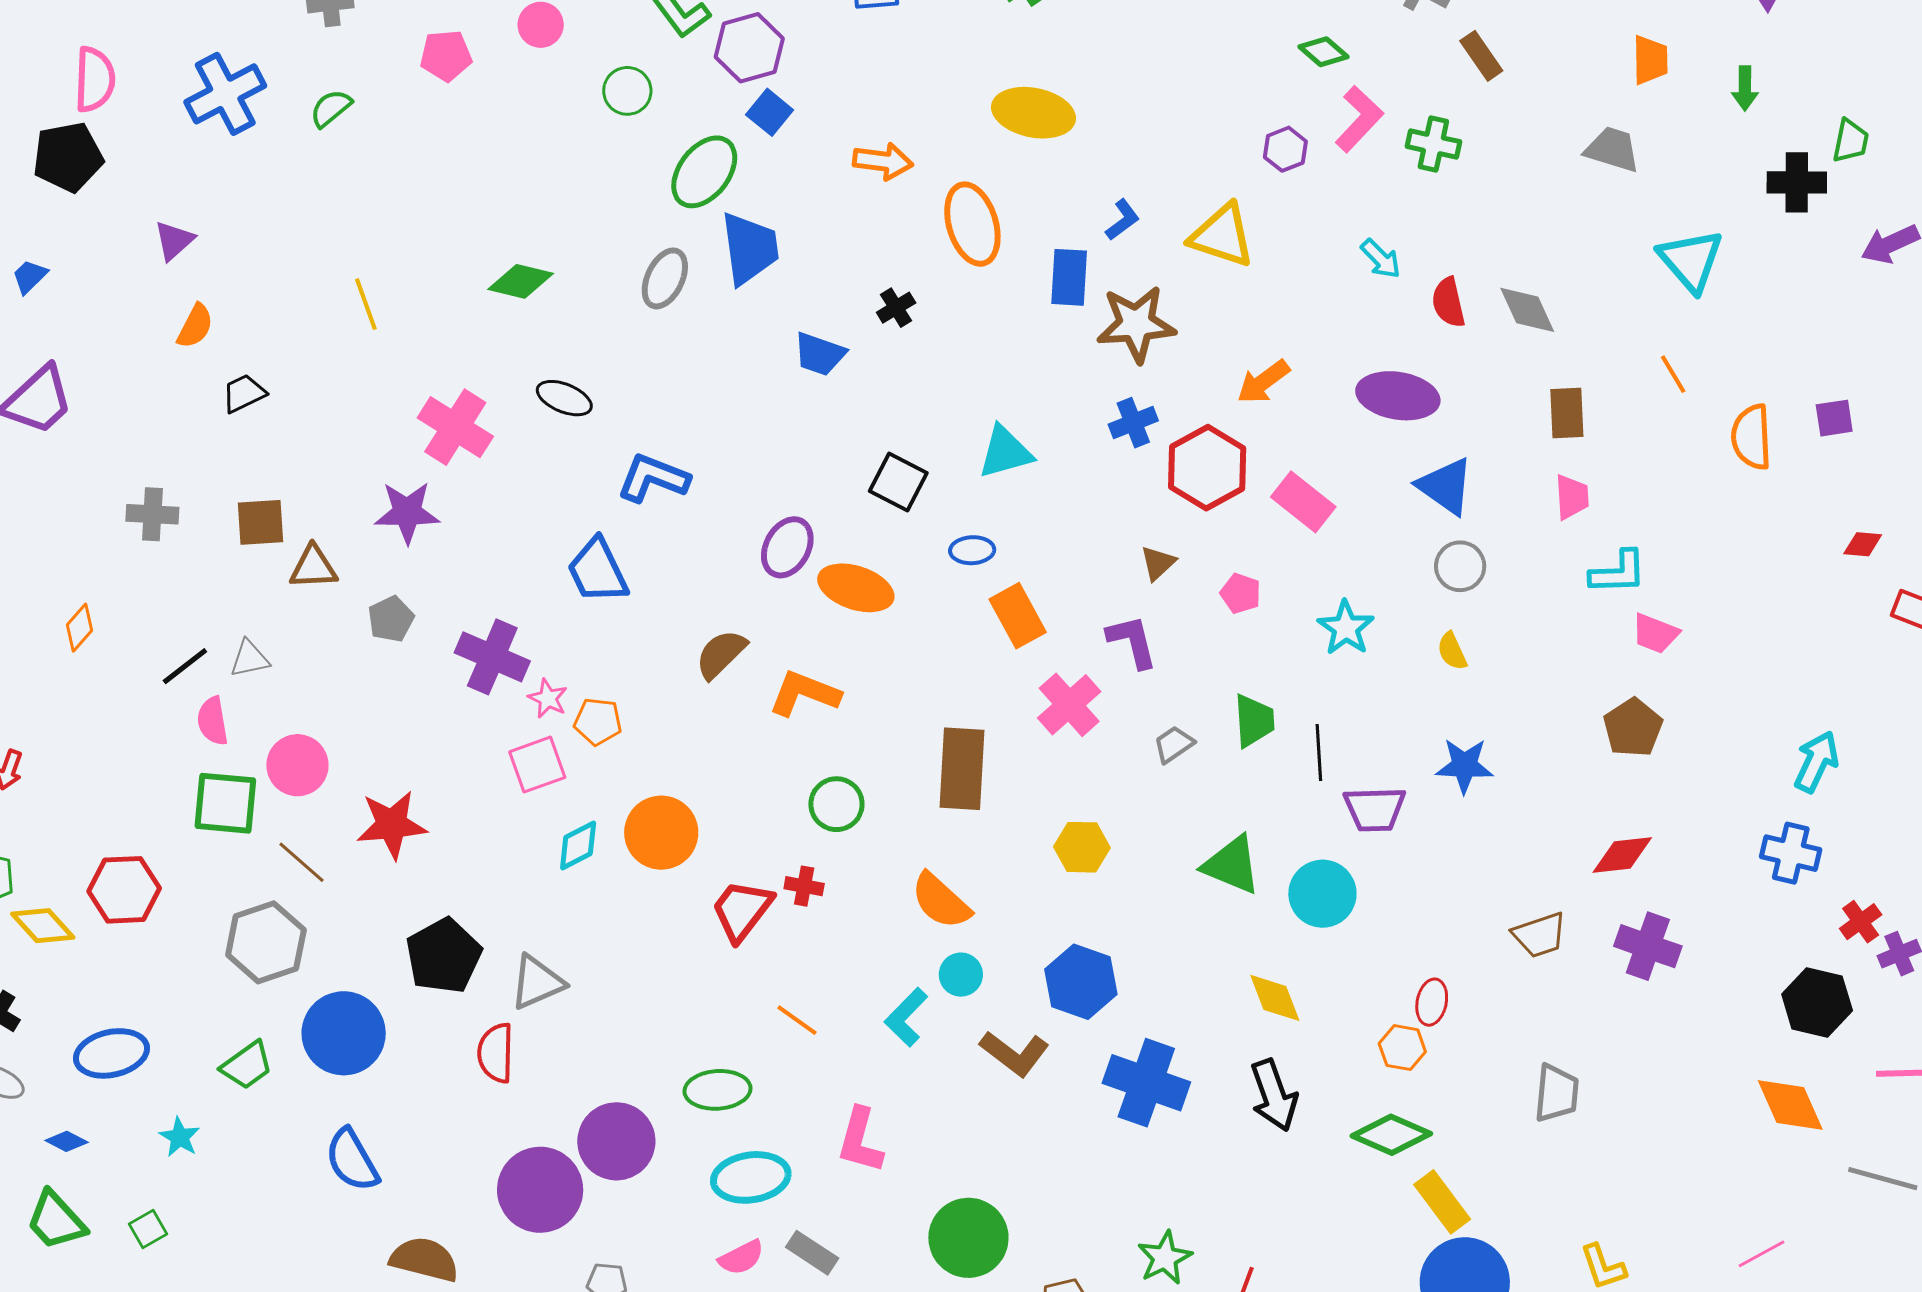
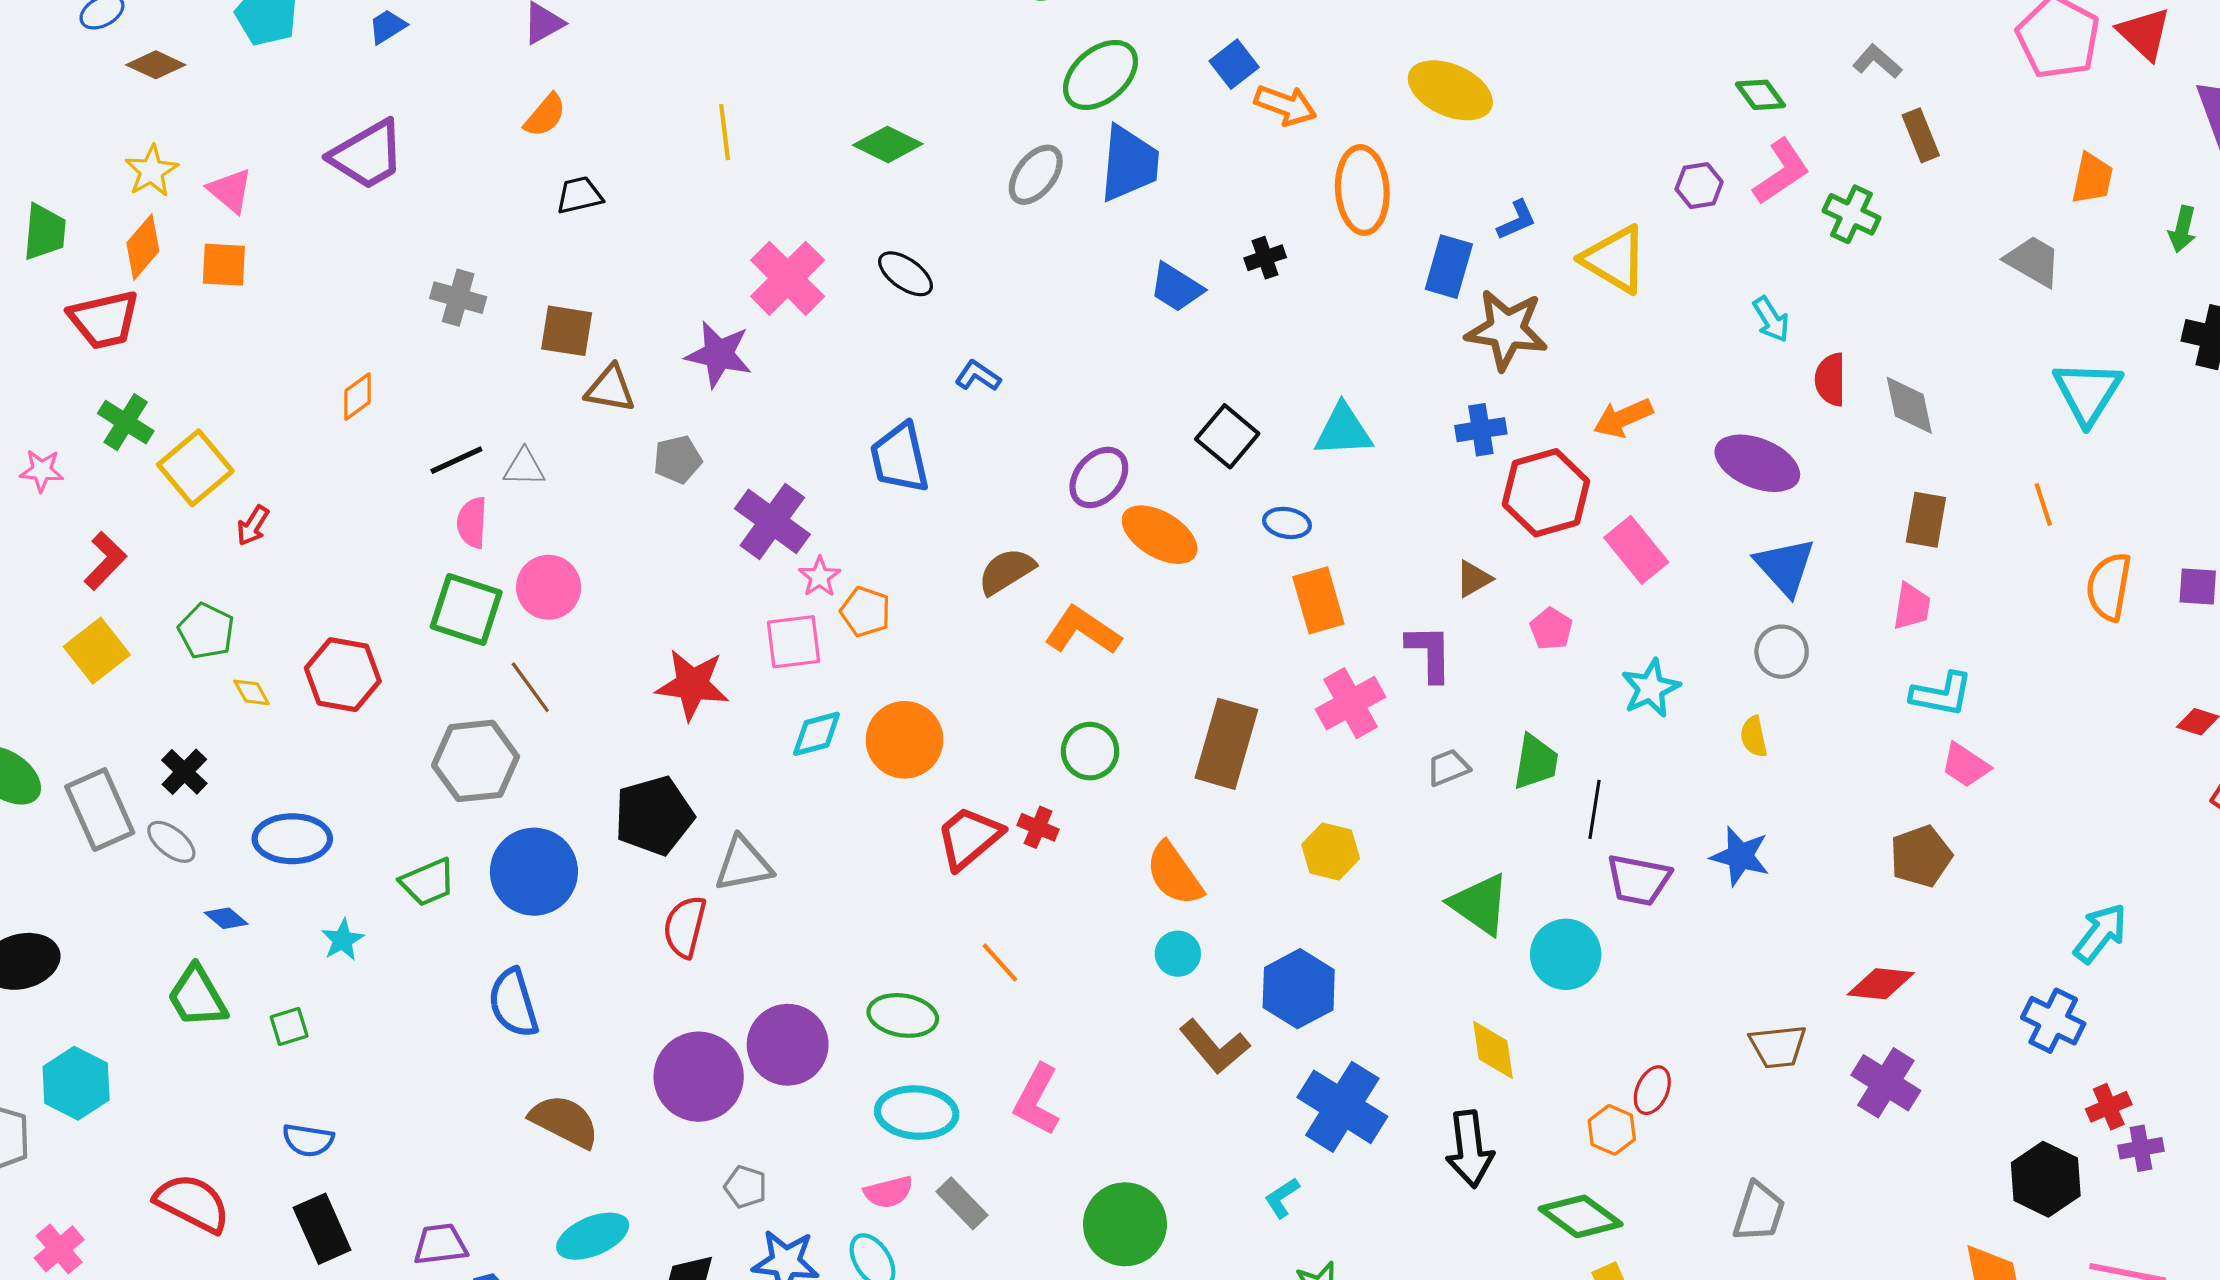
blue square: (770, 112) -> (1234, 64), moved
blue L-shape: (653, 478) -> (978, 376), size x0.6
red star: (392, 825) -> (692, 685), moved
yellow diamond: (43, 926) -> (252, 692), size x0.6
cyan L-shape: (906, 1017) -> (1282, 1198), moved, size x0.7

